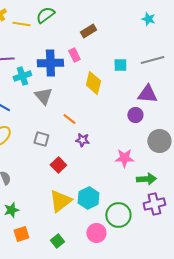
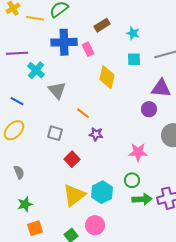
cyan star: (148, 19) -> (133, 33), moved
blue cross: (50, 63) -> (64, 42), moved
cyan cross: (22, 76) -> (36, 70), turned -30
green arrow: (146, 179) -> (142, 199), moved
green circle: (118, 215) -> (132, 180), moved, size x0.6
pink circle: (96, 233) -> (95, 225), moved

